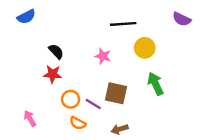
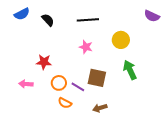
black line: (123, 24) -> (88, 20), moved
black semicircle: (56, 51) -> (48, 20), moved
pink arrow: (30, 118) -> (26, 84), moved, turned -56

